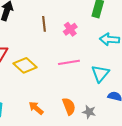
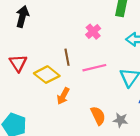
brown line: (44, 24) -> (67, 57), moved
orange arrow: (36, 108) -> (63, 96), moved, turned -98

